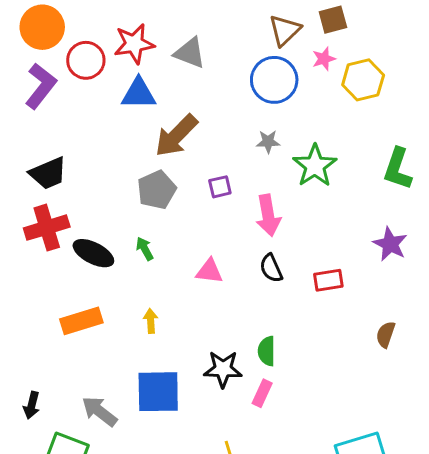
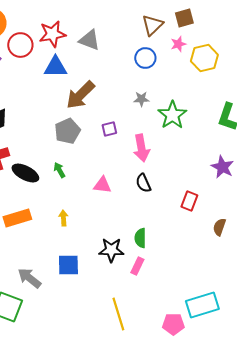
blue circle: (274, 80) -> (145, 58), size x0.7
red rectangle: (328, 280) -> (189, 201), moved, turned -60
blue square: (158, 392) -> (68, 265), size x0.7

